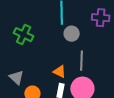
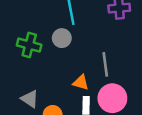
gray circle: (72, 34) -> (62, 38), moved

